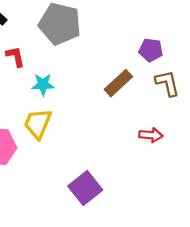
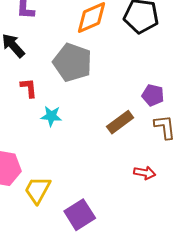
yellow trapezoid: (38, 124) -> (38, 190), moved

